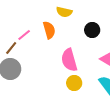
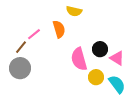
black circle: (92, 30) -> (100, 49), moved
yellow circle: (74, 83) -> (96, 77), moved

